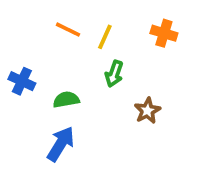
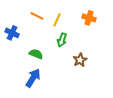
blue cross: (22, 81) -> (12, 33), moved
green semicircle: (66, 100) -> (36, 54), turned 32

